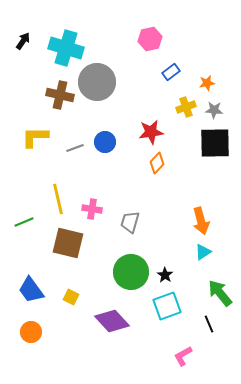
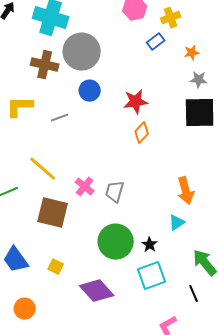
yellow cross: (186, 107) -> (171, 18), moved
blue circle: (105, 142) -> (90, 91), moved
yellow line: (58, 199) -> (43, 169), turned -36
pink cross: (92, 209) -> (85, 187), moved, turned 30
cyan triangle: (203, 252) -> (177, 223), moved
orange circle: (31, 332) -> (25, 309), moved

